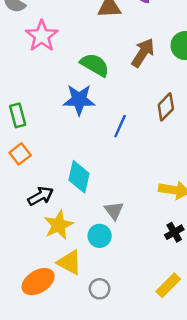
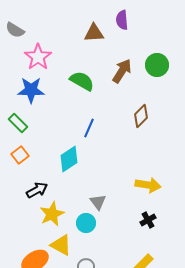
blue star: (79, 100) -> (31, 90), moved
green rectangle: (18, 115) -> (18, 123), turned -30
blue line: (120, 126) -> (89, 128), moved
cyan diamond: (79, 177) -> (69, 159), moved, turned 44

